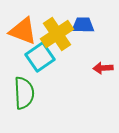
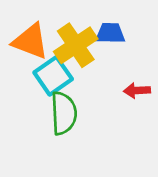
green semicircle: (24, 93) -> (64, 113), moved

